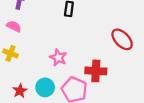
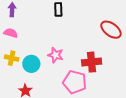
cyan circle: (45, 87) -> (31, 64), moved

